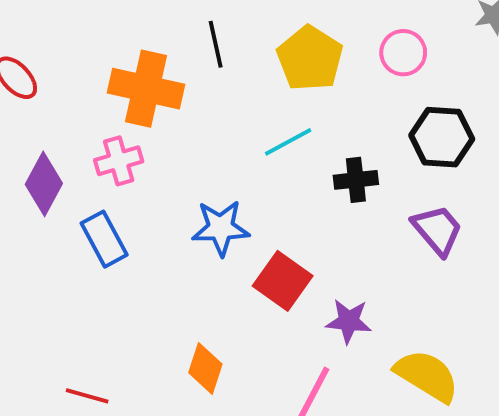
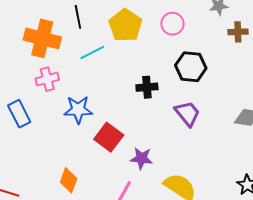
cyan line: (288, 142) -> (92, 52), moved
pink cross: (119, 161) -> (47, 79), moved

